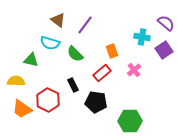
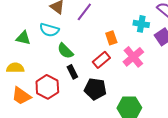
green semicircle: (75, 54) -> (65, 51), moved
green triangle: (31, 60) -> (23, 38), moved
pink cross: (134, 70) -> (133, 57), size x1.5

